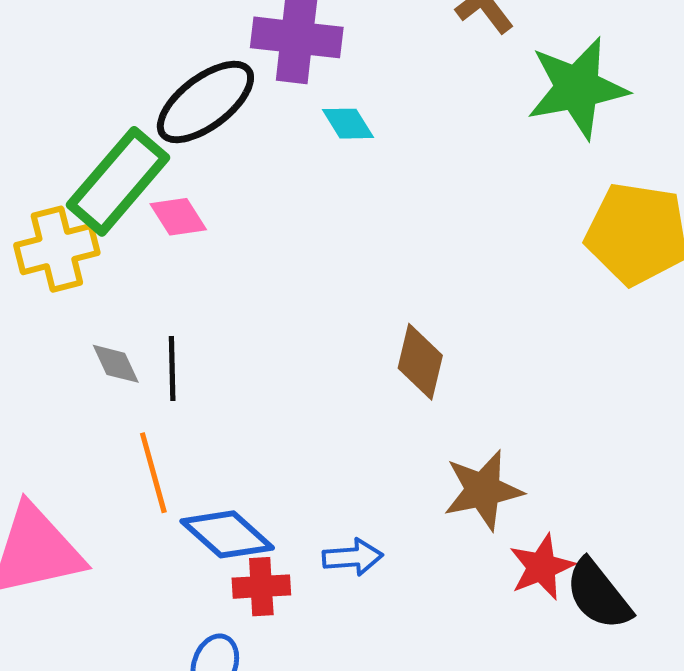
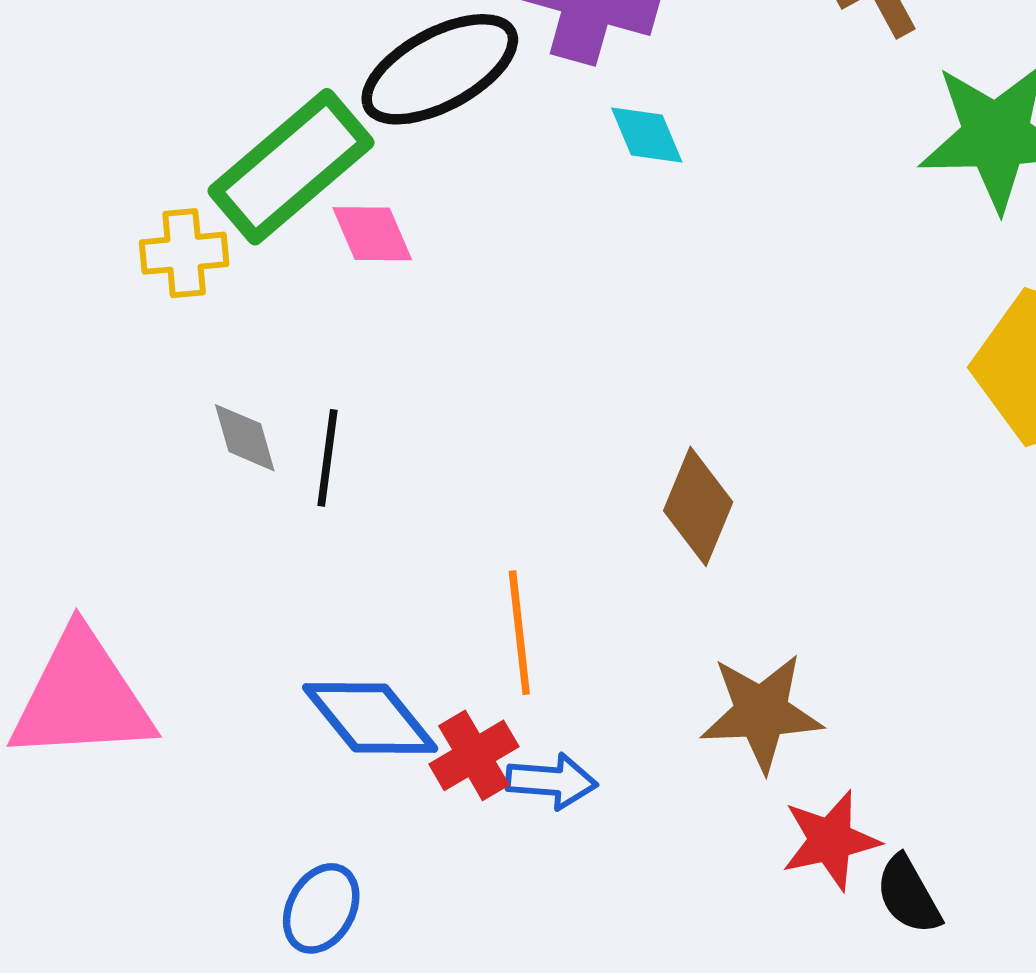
yellow cross: (57, 249) -> (184, 253), size x0.7
orange line: (153, 473) -> (519, 633), moved
red cross: (261, 587) -> (474, 755), moved, turned -36
black semicircle: (598, 595) -> (908, 895), size x0.7

